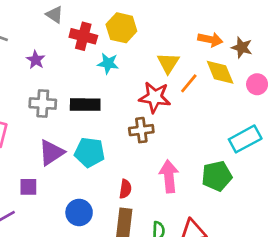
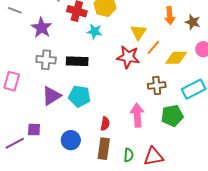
orange arrow: (210, 39) -> (170, 16), turned 72
purple star: (36, 60) -> (42, 28), size x1.5
yellow diamond: (220, 72) -> (176, 58), moved, turned -70
brown cross: (141, 130) -> (157, 85), moved
purple square: (28, 187) -> (34, 130), moved

